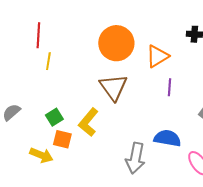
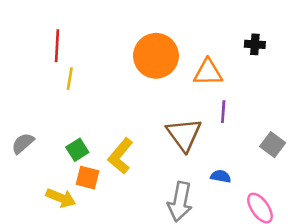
orange triangle: (157, 56) -> (208, 72), turned 30
brown triangle: (113, 87) -> (184, 134), moved
blue semicircle: (167, 138) -> (221, 176), size x0.6

